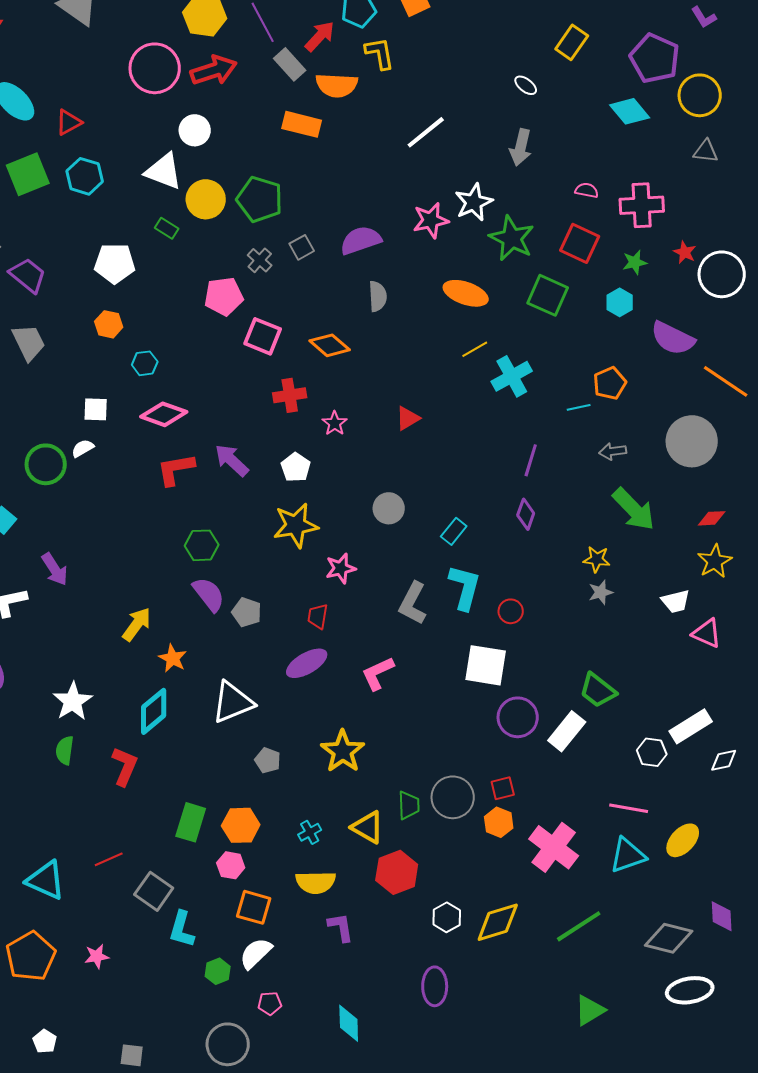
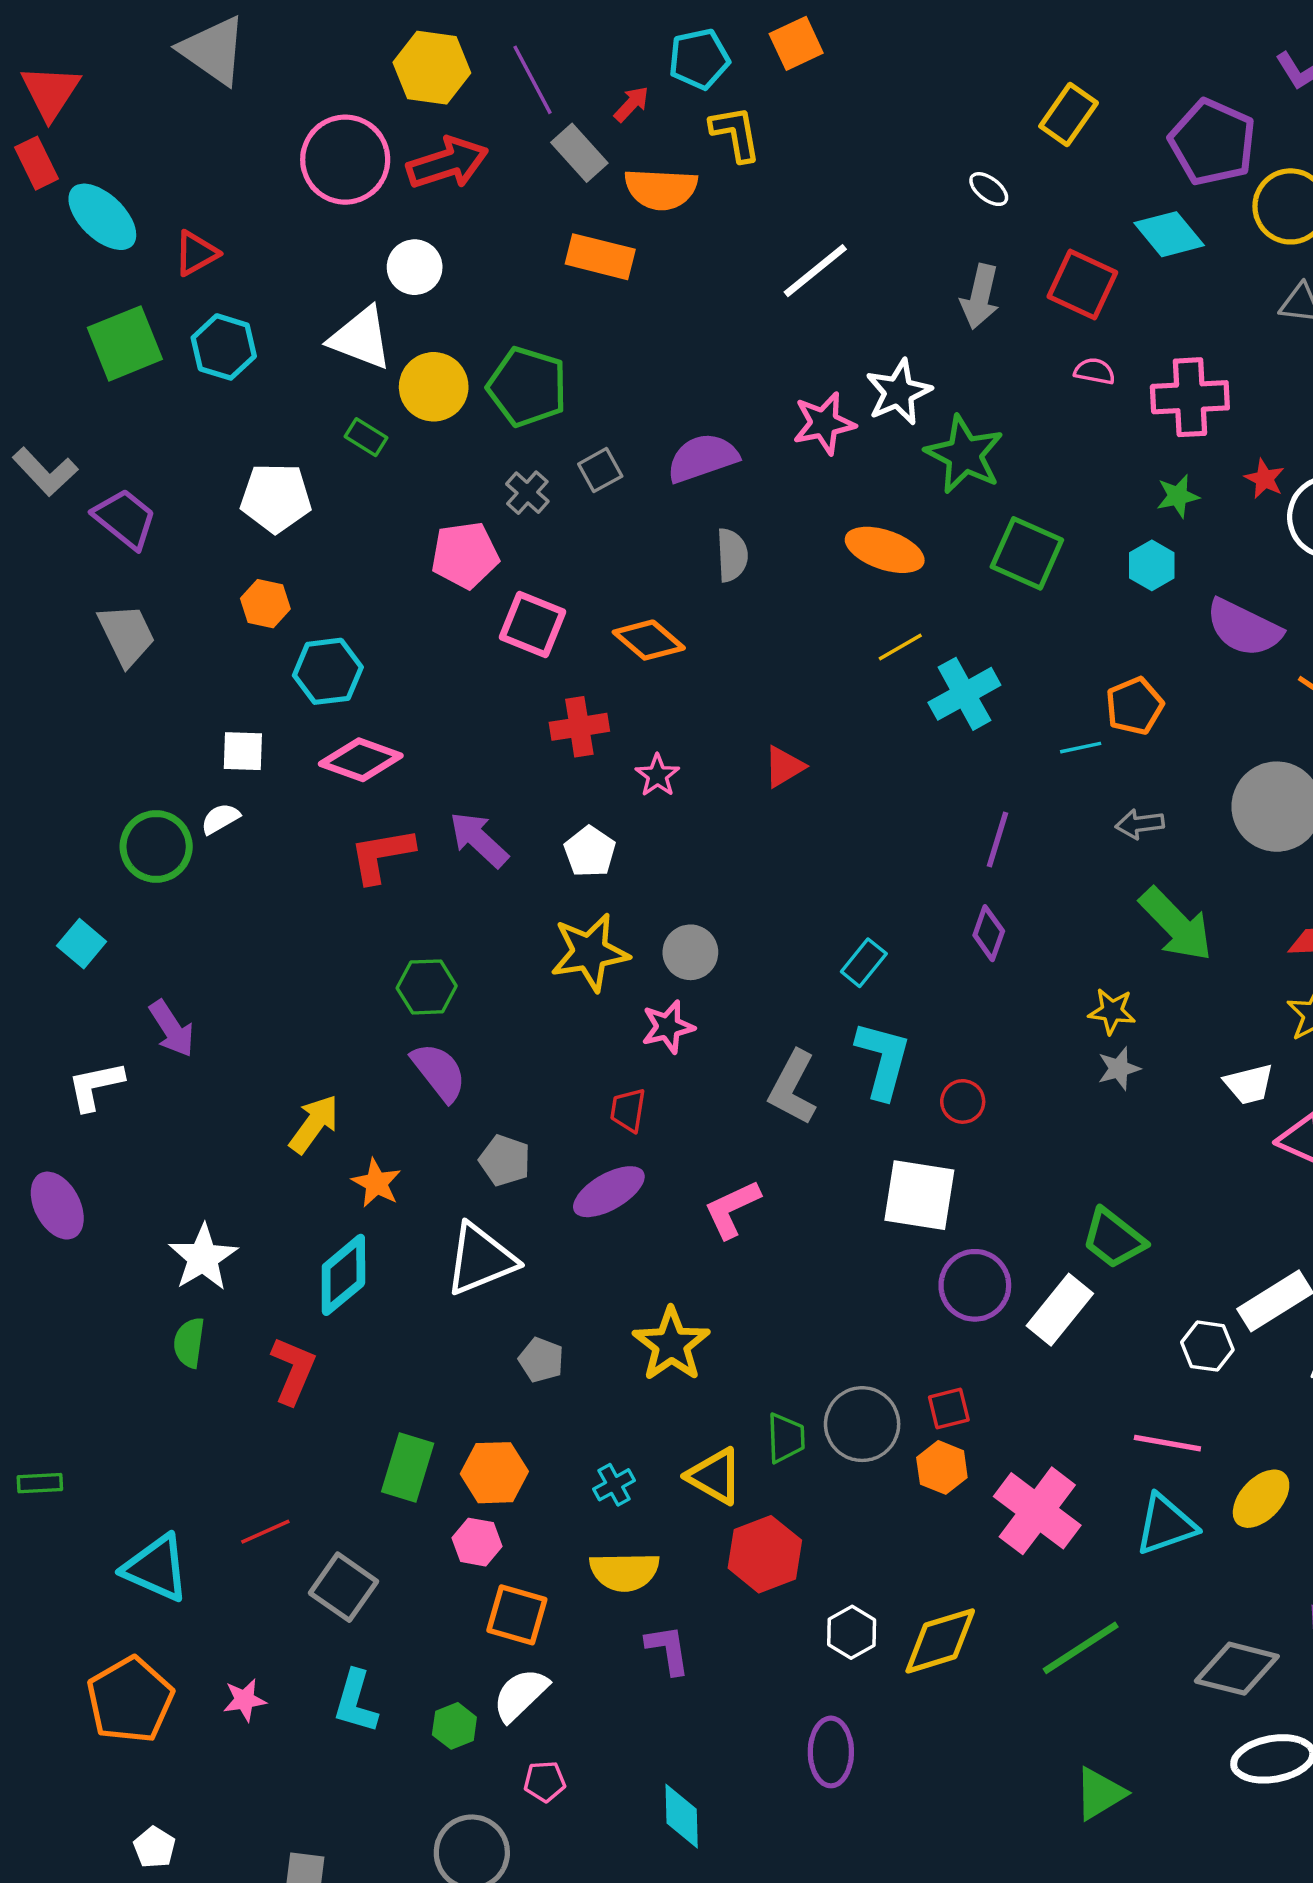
red arrow: (320, 36) -> (631, 104), size x0.7
red square: (580, 243) -> (1082, 284), moved
cyan hexagon: (145, 363) -> (328, 671), size x1.5
gray circle: (389, 508) -> (690, 952), moved
gray pentagon: (247, 612) -> (505, 1160), moved
cyan L-shape: (182, 929) -> (356, 1702), moved

